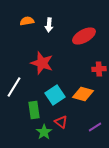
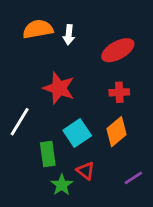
orange semicircle: (27, 21) -> (38, 29), size x1.5
red cross: (99, 69) -> (119, 92), moved
orange diamond: (83, 94) -> (116, 132), turned -55

